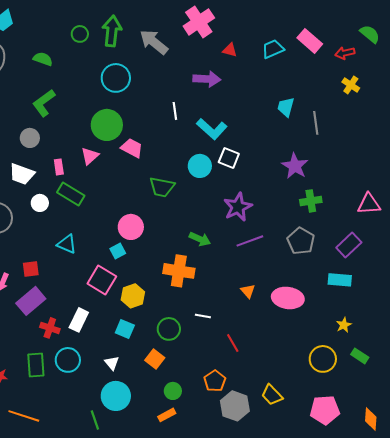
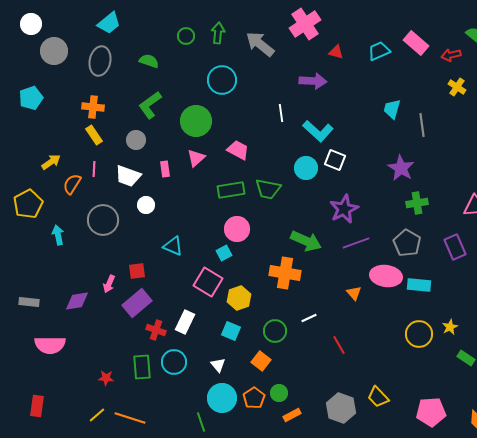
green arrow: (112, 31) -> (218, 33), size x0.7
green circle: (107, 125) -> (196, 121), moved
green rectangle: (71, 194) -> (231, 190), moved, turned -40
green arrow: (200, 239) -> (306, 241), size x1.4
purple rectangle: (349, 245) -> (455, 247), turned -70
cyan rectangle: (340, 280) -> (419, 285), moved
pink ellipse: (288, 298) -> (386, 276), moved
white line: (203, 316) -> (309, 318), turned -35
yellow circle: (323, 359) -> (419, 334), moved
orange pentagon: (215, 381) -> (254, 398), moved
orange rectangle: (167, 415) -> (292, 415), moved

